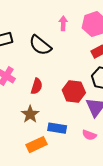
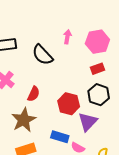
brown star: (30, 114) -> (24, 120), size x1.4
blue rectangle: (57, 128) -> (60, 137), moved

